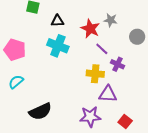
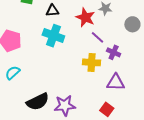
purple triangle: (108, 94) -> (116, 82), moved
purple star: (90, 117) -> (65, 106), moved
red square: (125, 121) -> (107, 109), moved

